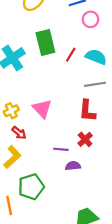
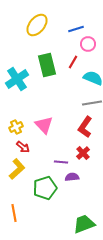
red line: (71, 55) -> (73, 62), moved
red L-shape: (87, 111) -> (85, 127), turned 30
green pentagon: (31, 187) -> (45, 188), moved

